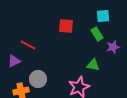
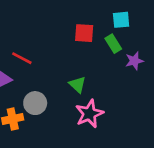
red square: (66, 26) -> (84, 33), moved
green triangle: (93, 65) -> (77, 85), moved, turned 32

